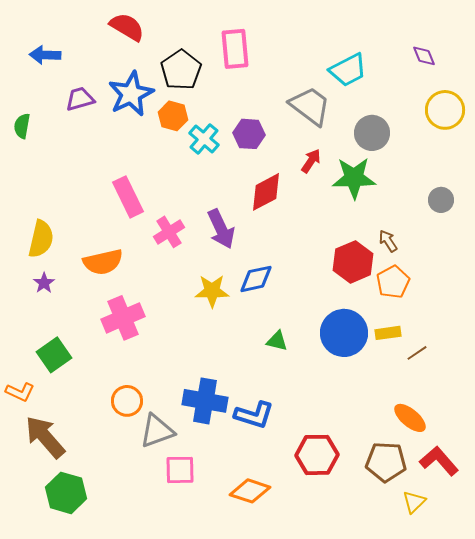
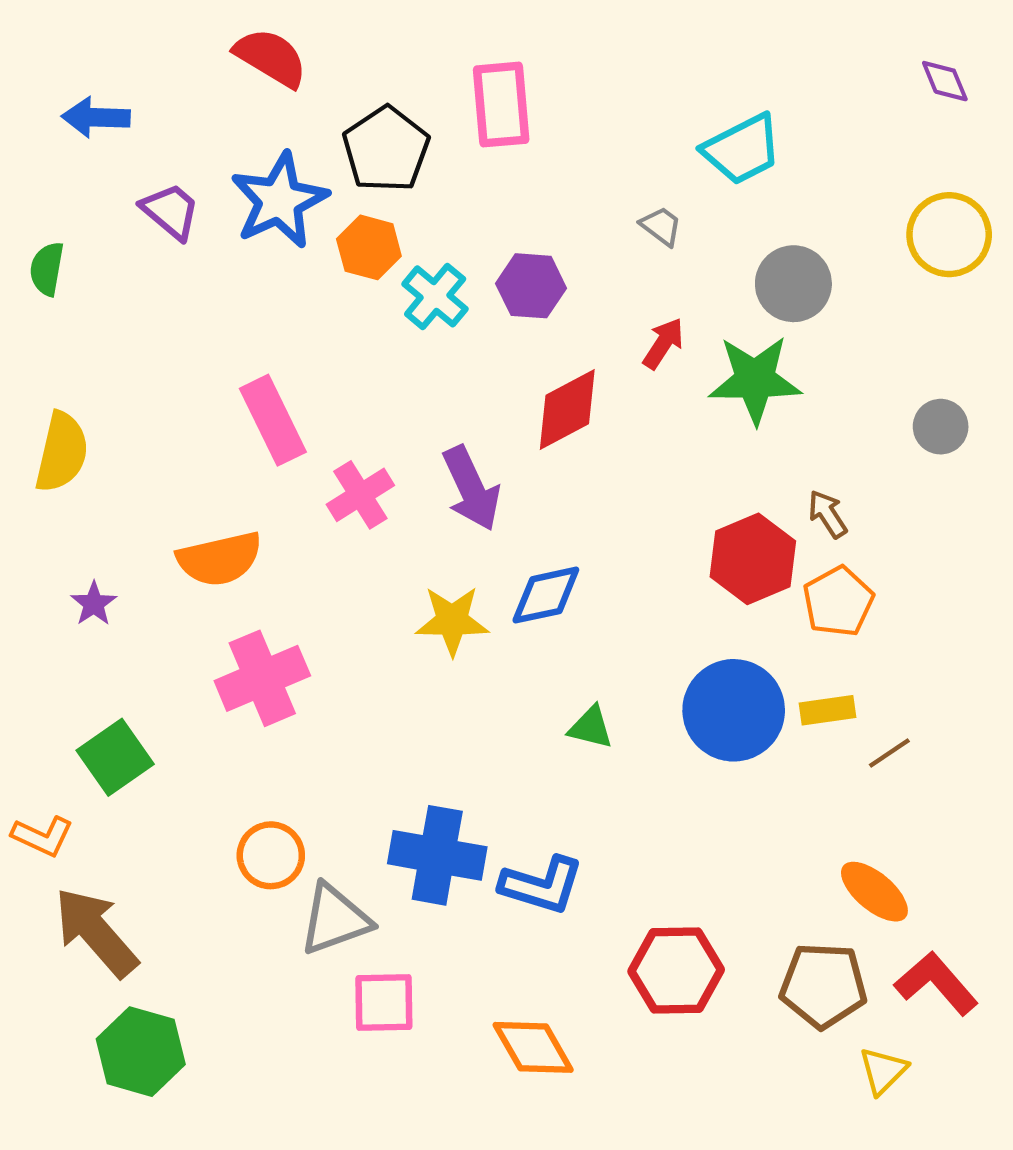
purple diamond: (424, 56) -> (945, 81), moved
purple trapezoid: (80, 99) -> (171, 211), turned 56
gray trapezoid: (310, 106) -> (661, 226), size x0.5
yellow semicircle: (41, 239) -> (62, 452), moved
orange diamond: (250, 491) -> (533, 1047), turned 42

